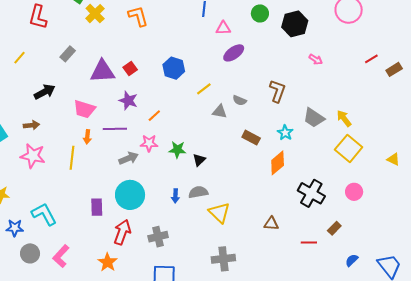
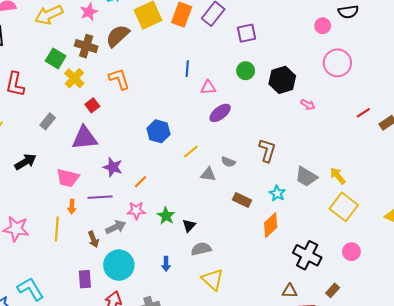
pink arrow: (316, 59) -> (308, 105), moved
red square: (130, 68) -> (92, 105), moved
brown arrow: (31, 125) -> (93, 239), moved, turned 77
green star: (177, 150) -> (166, 216), turned 30
gray semicircle: (198, 192) -> (201, 249), moved
brown triangle: (271, 224) -> (290, 291), moved

